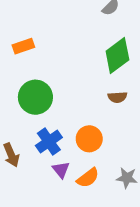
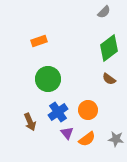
brown semicircle: (117, 97) -> (109, 79), turned 40

